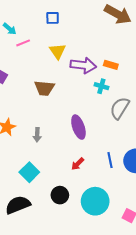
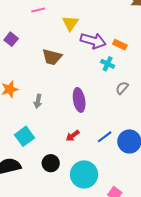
gray semicircle: (120, 108) -> (122, 88), size x0.6
blue line: (110, 160) -> (105, 137), turned 56

